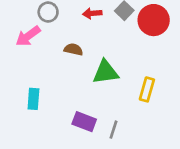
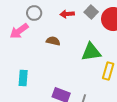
green triangle: (106, 72) -> (91, 52), moved

